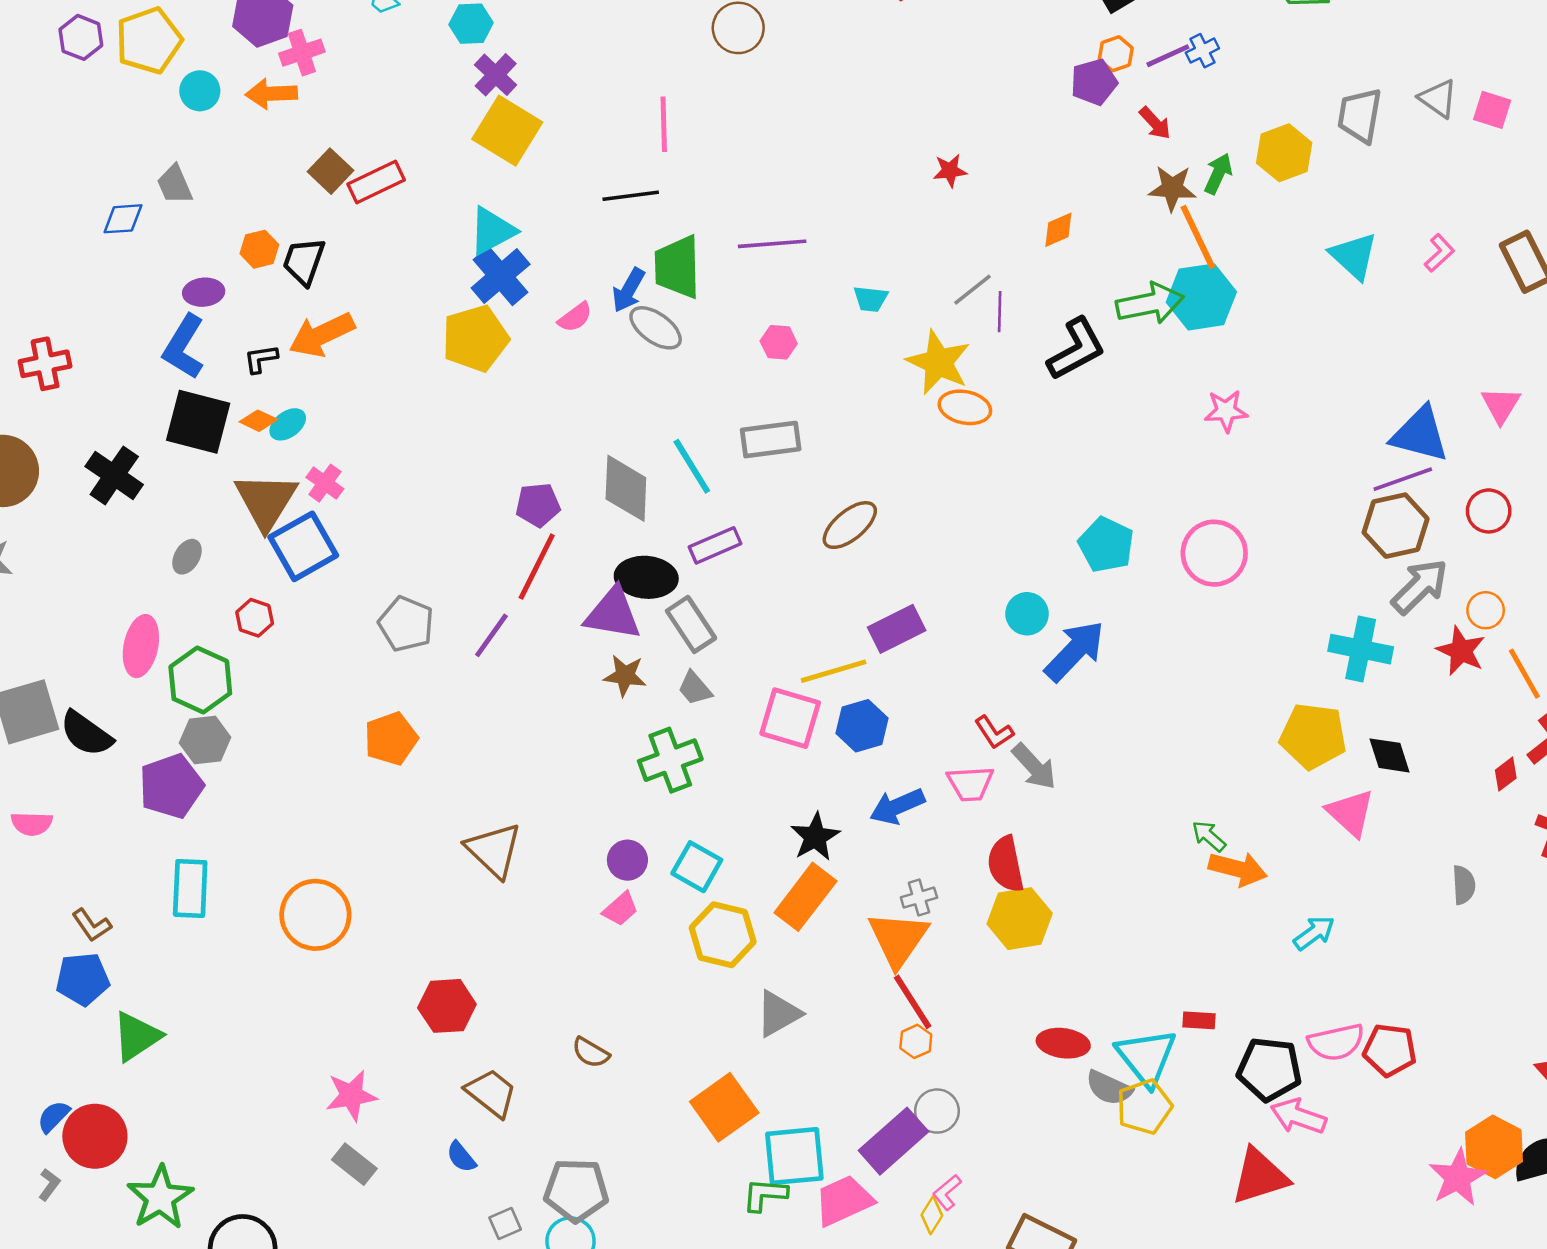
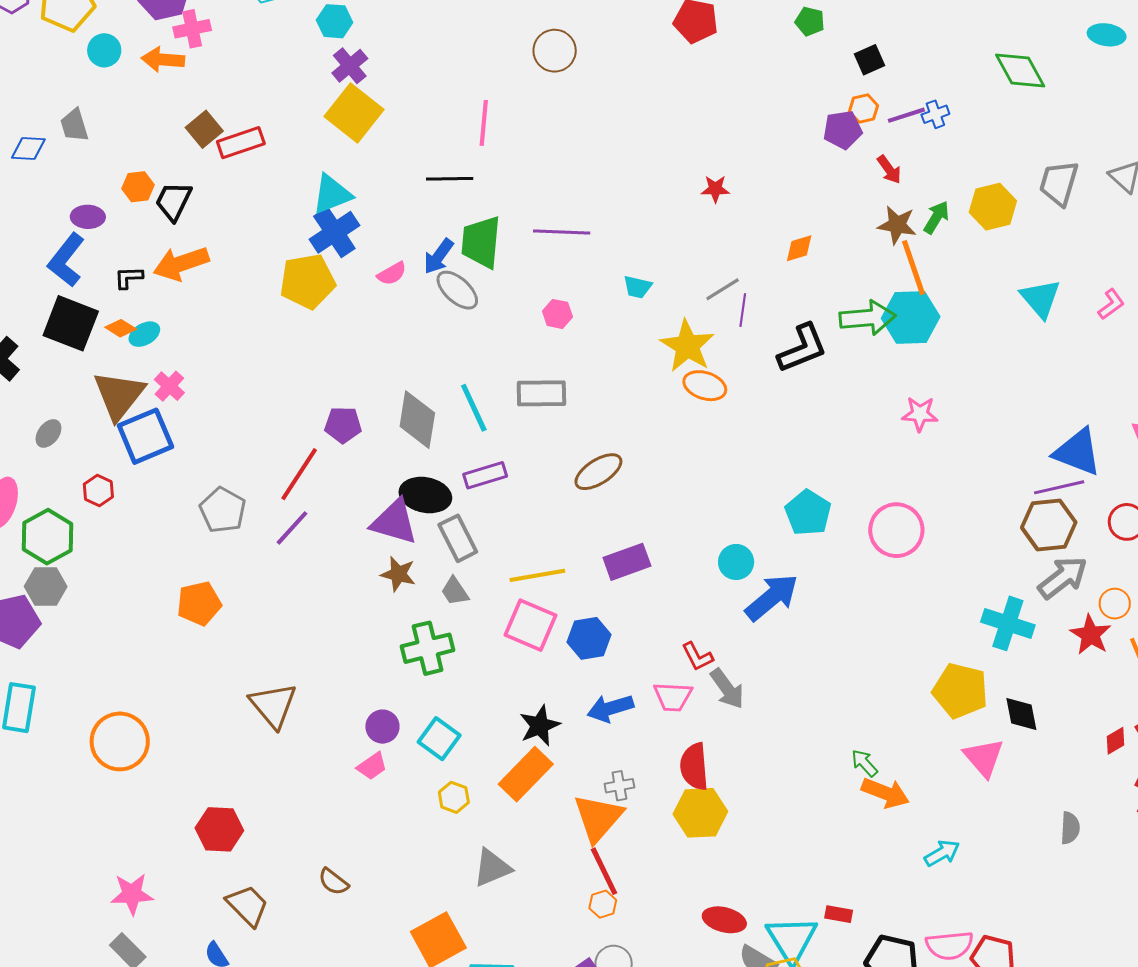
red line: (537, 567) -> (299, 474), moved
yellow line: (834, 671) -> (537, 575), moved
yellow hexagon: (723, 935) -> (454, 797), size x0.6

